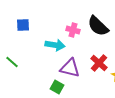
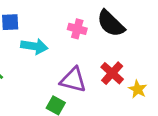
cyan arrow: (55, 45) -> (34, 46), moved

